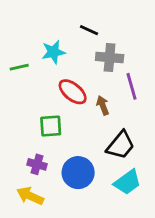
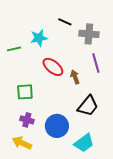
gray cross: (110, 58) -> (89, 34), moved
green square: (51, 126) -> (25, 92), moved
cyan trapezoid: (127, 182) -> (84, 143), moved

